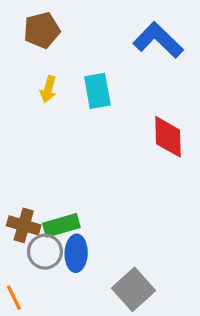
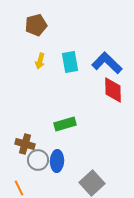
blue L-shape: (158, 40) -> (107, 63), moved
green rectangle: (61, 225) -> (65, 124), moved

